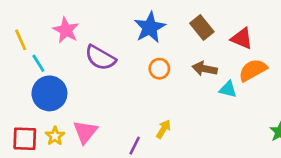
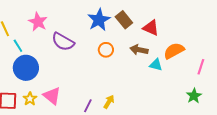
brown rectangle: (202, 27) -> (124, 20), moved
red triangle: (242, 38) -> (151, 28), moved
yellow arrow: (163, 129) -> (109, 102), moved
pink triangle: (85, 132) -> (52, 96), turned -30

